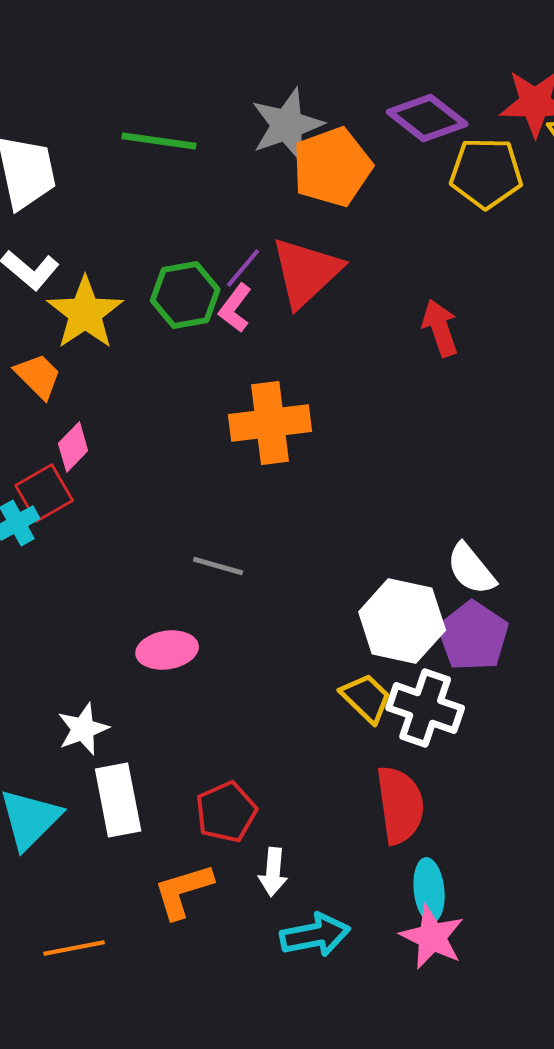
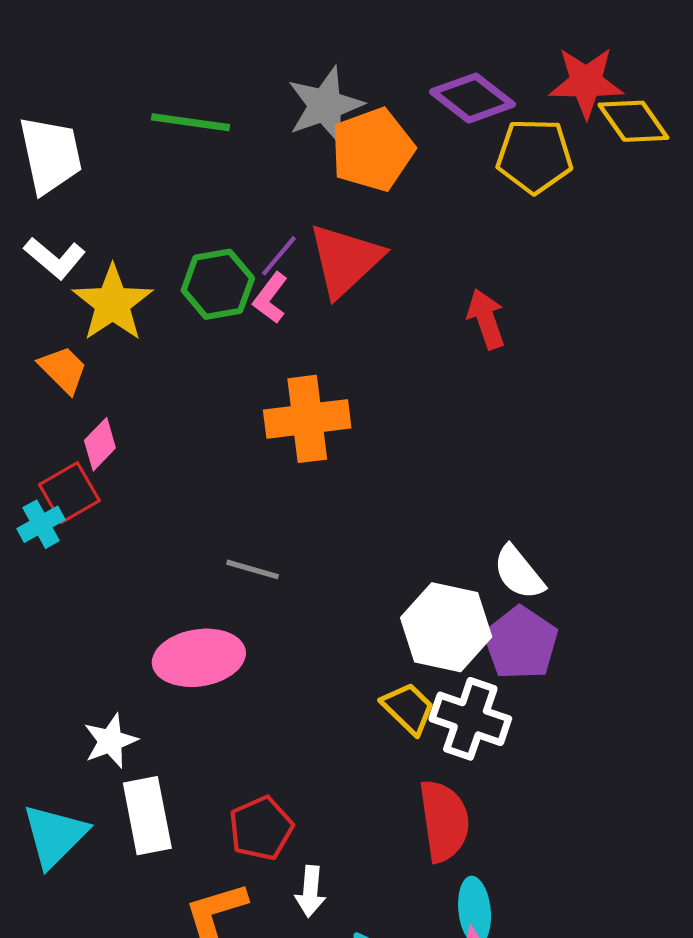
pink ellipse: (167, 650) -> (199, 658), size x1.4

